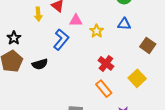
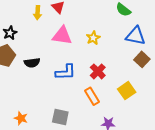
pink triangle: (76, 20) -> (62, 36), moved, size x1.5
blue triangle: (124, 24) -> (136, 36), moved, size x1.5
blue L-shape: (61, 40) -> (66, 72), moved, turned 40

